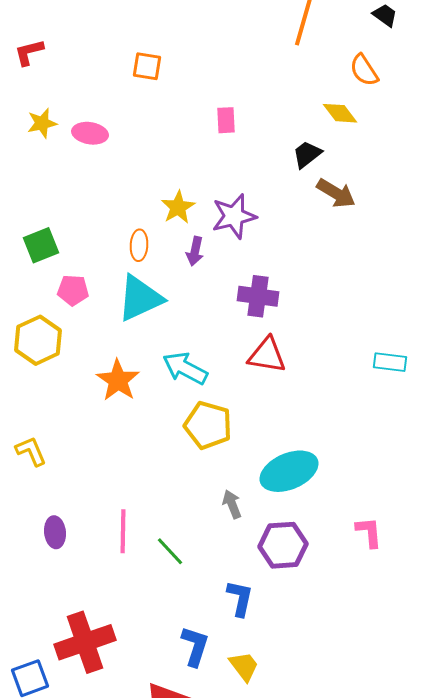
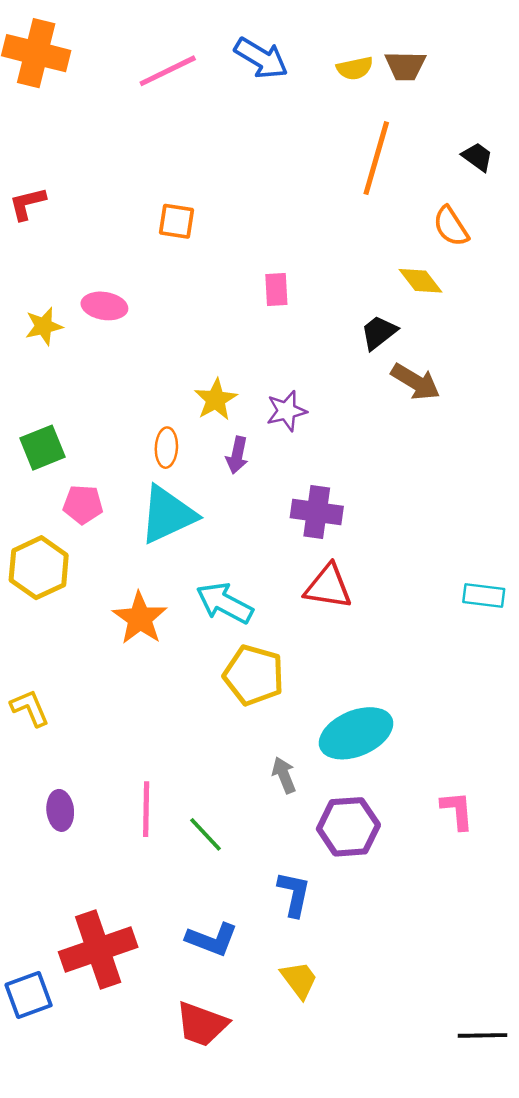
yellow star: (42, 123) -> (44, 326), moved
purple star: (234, 216) -> (286, 411), size x0.7
blue L-shape: (195, 646) -> (212, 939), moved, turned 93

